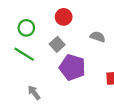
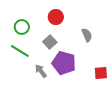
gray semicircle: (98, 37) -> (87, 35), turned 48
gray arrow: (34, 93) -> (41, 71), moved

